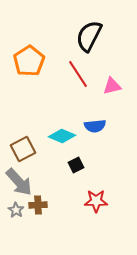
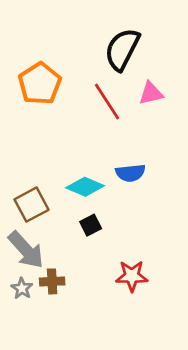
pink triangle: (112, 86) -> (151, 93), moved
black square: (76, 165) -> (91, 225), moved

